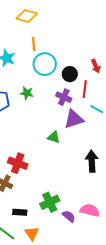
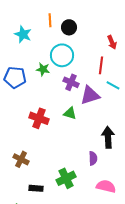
cyan circle: (45, 64) -> (62, 55), moved
black circle: (70, 74) -> (69, 27), moved
purple cross: (64, 97) -> (71, 82), moved
red cross: (18, 163) -> (39, 118), moved
purple semicircle: (69, 216) -> (93, 158), moved, turned 48

